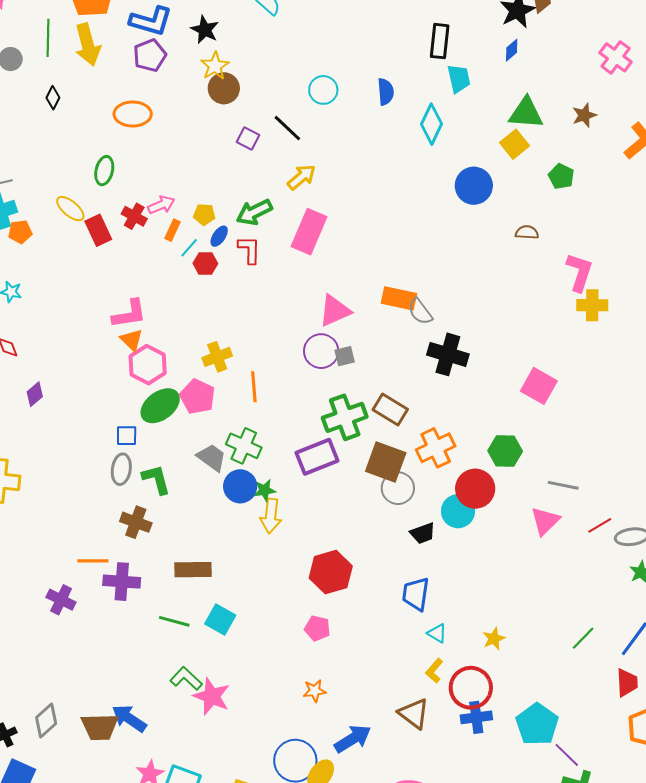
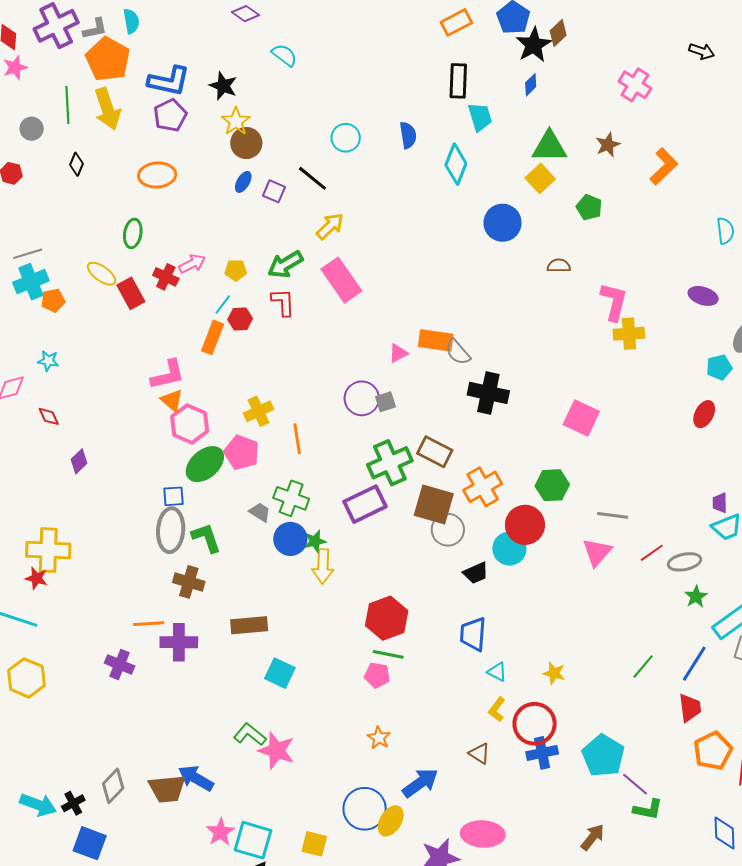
orange rectangle: (172, 230) -> (213, 337), moved, size x1.5
pink rectangle: (309, 232) -> (341, 280), turned -54
blue ellipse: (219, 236) -> (243, 182), moved
pink triangle: (335, 311) -> (398, 353), moved, size x0.6
gray trapezoid: (212, 458) -> (260, 512), size x0.7
gray ellipse: (121, 469) -> (171, 530), size x1.4
green line: (174, 621) -> (388, 654), moved
yellow star: (494, 639) -> (554, 673), turned -30
orange star: (315, 691) -> (379, 738), turned -30
brown triangle: (414, 714) -> (479, 754), size x0.7

